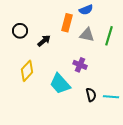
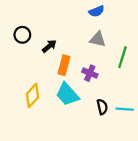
orange rectangle: (67, 23) -> (64, 65), moved
green line: (109, 36) -> (122, 57), moved
yellow diamond: (27, 71) -> (32, 96), moved

